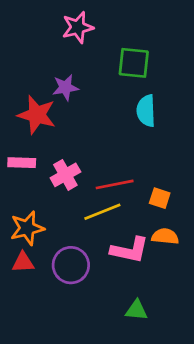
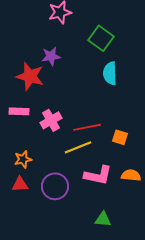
green square: (134, 63) -> (101, 38), turned 30
orange star: (27, 228) -> (23, 159), size x0.7
orange semicircle: (165, 236) -> (131, 175), moved

